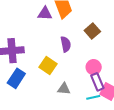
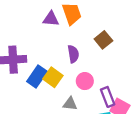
pink circle: (94, 67) -> (85, 81), moved
blue rectangle: (16, 78) -> (37, 76), moved

